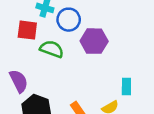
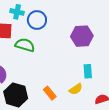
purple hexagon: (94, 41) -> (82, 36), moved

